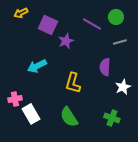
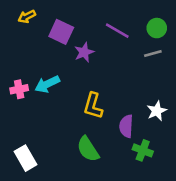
green circle: (116, 17) -> (157, 28), moved
purple semicircle: (105, 67) -> (126, 126), moved
pink cross: (15, 99) -> (19, 89), moved
white rectangle: (31, 114) -> (25, 158), moved

